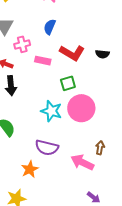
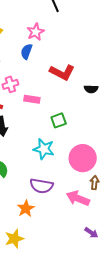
blue semicircle: (50, 27) -> (26, 52), moved
red L-shape: (72, 53) -> (62, 72), moved
pink circle: (81, 108) -> (83, 158), moved

